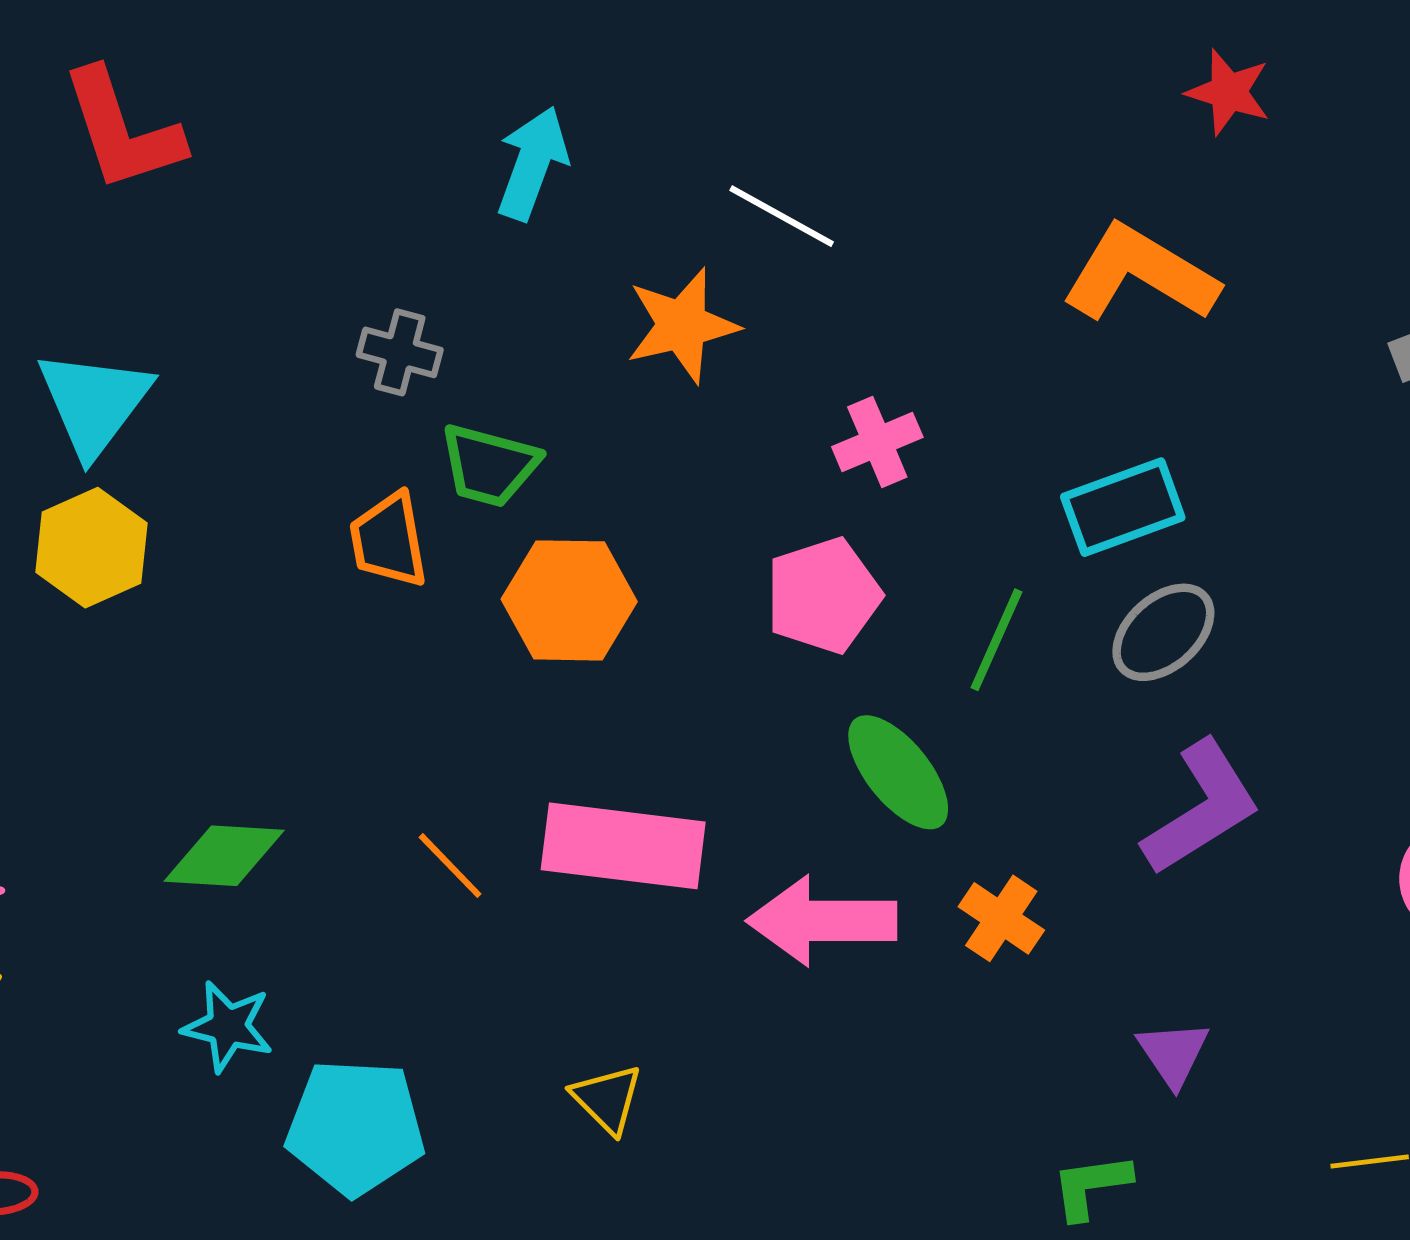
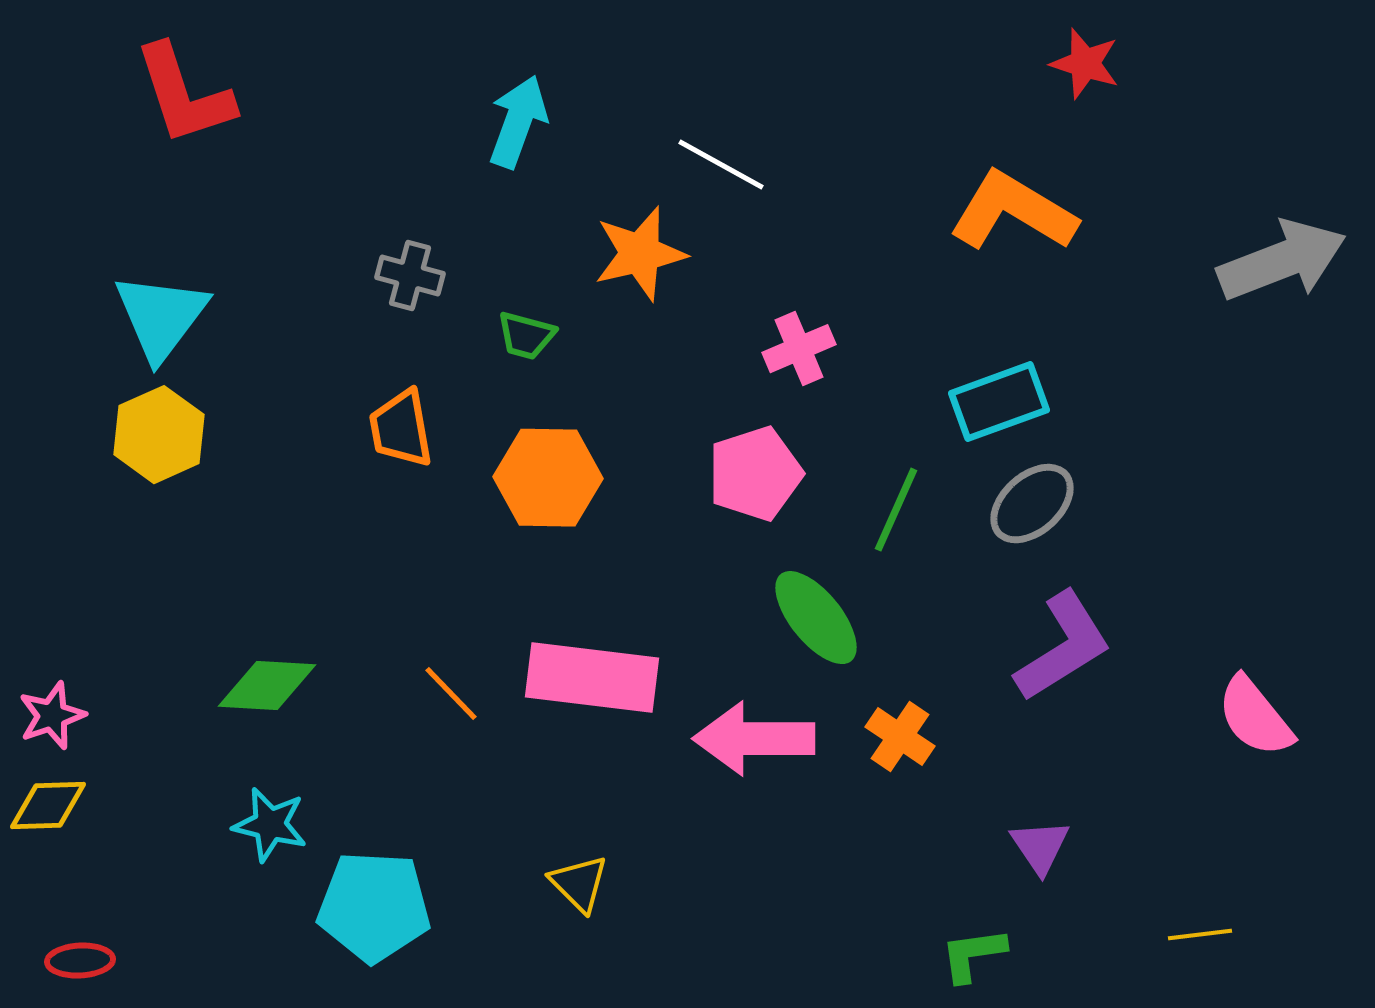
green trapezoid: (489, 465) -> (526, 336), moved, size x0.7

